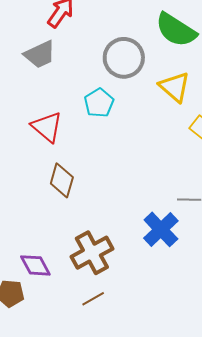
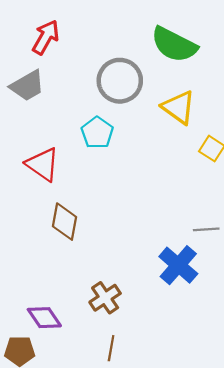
brown cross: (92, 253) -> (105, 298), size x0.7
brown line: (93, 299) -> (111, 348), turned -45

